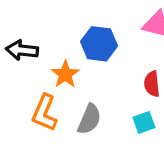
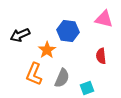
black arrow: (22, 50) -> (20, 35), turned -30
cyan square: (144, 122) -> (87, 88), moved

